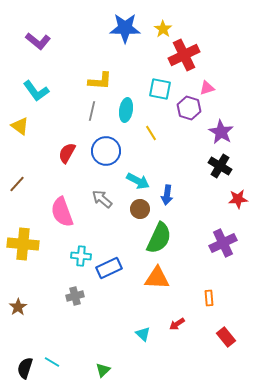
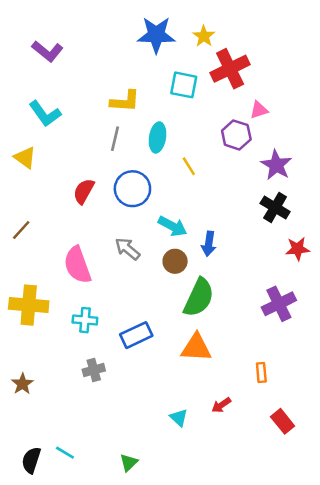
cyan square: (160, 89) -> (184, 85), moved
cyan cross: (81, 256) -> (85, 320), moved

